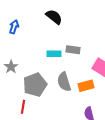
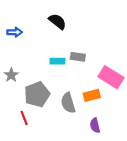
blue arrow: (14, 27) -> (15, 32), turned 72
gray semicircle: (64, 82) -> (68, 103), moved
red line: (23, 107) -> (24, 118), turned -32

